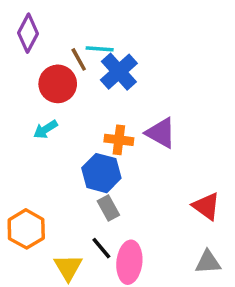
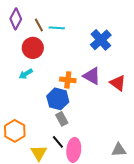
brown line: (79, 59) -> (39, 25), moved
blue cross: (119, 72) -> (101, 40), moved
red triangle: (206, 206) -> (118, 83), moved

